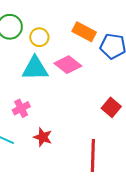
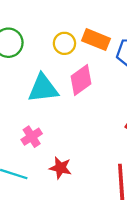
yellow circle: (39, 37) -> (64, 43), moved
pink diamond: (68, 65) -> (81, 80), turned -68

